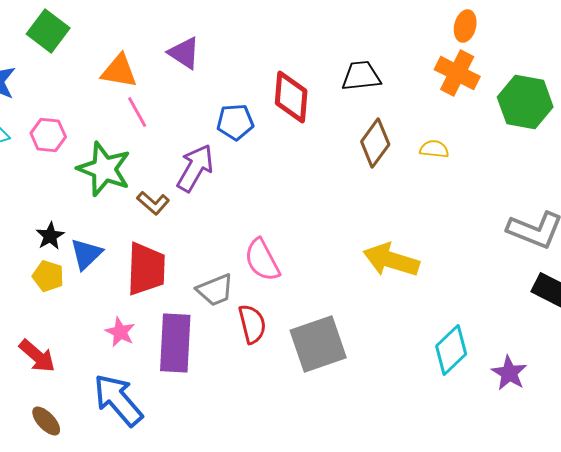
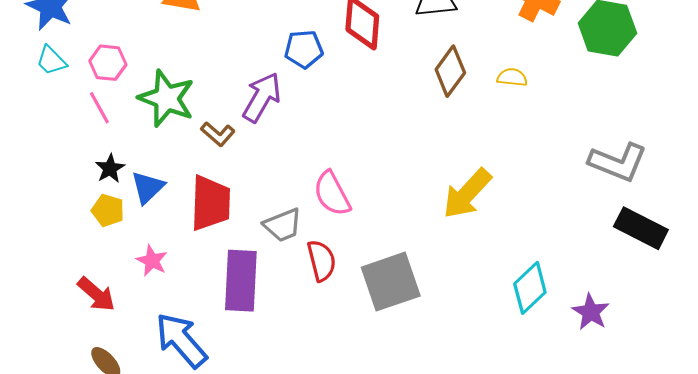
pink line: (137, 112) -> (99, 108), moved
yellow arrow: (391, 260) -> (467, 194), turned -64
pink star: (120, 332) -> (152, 261), moved

